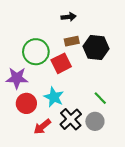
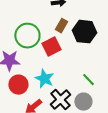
brown rectangle: (72, 41) -> (61, 26), turned -48

